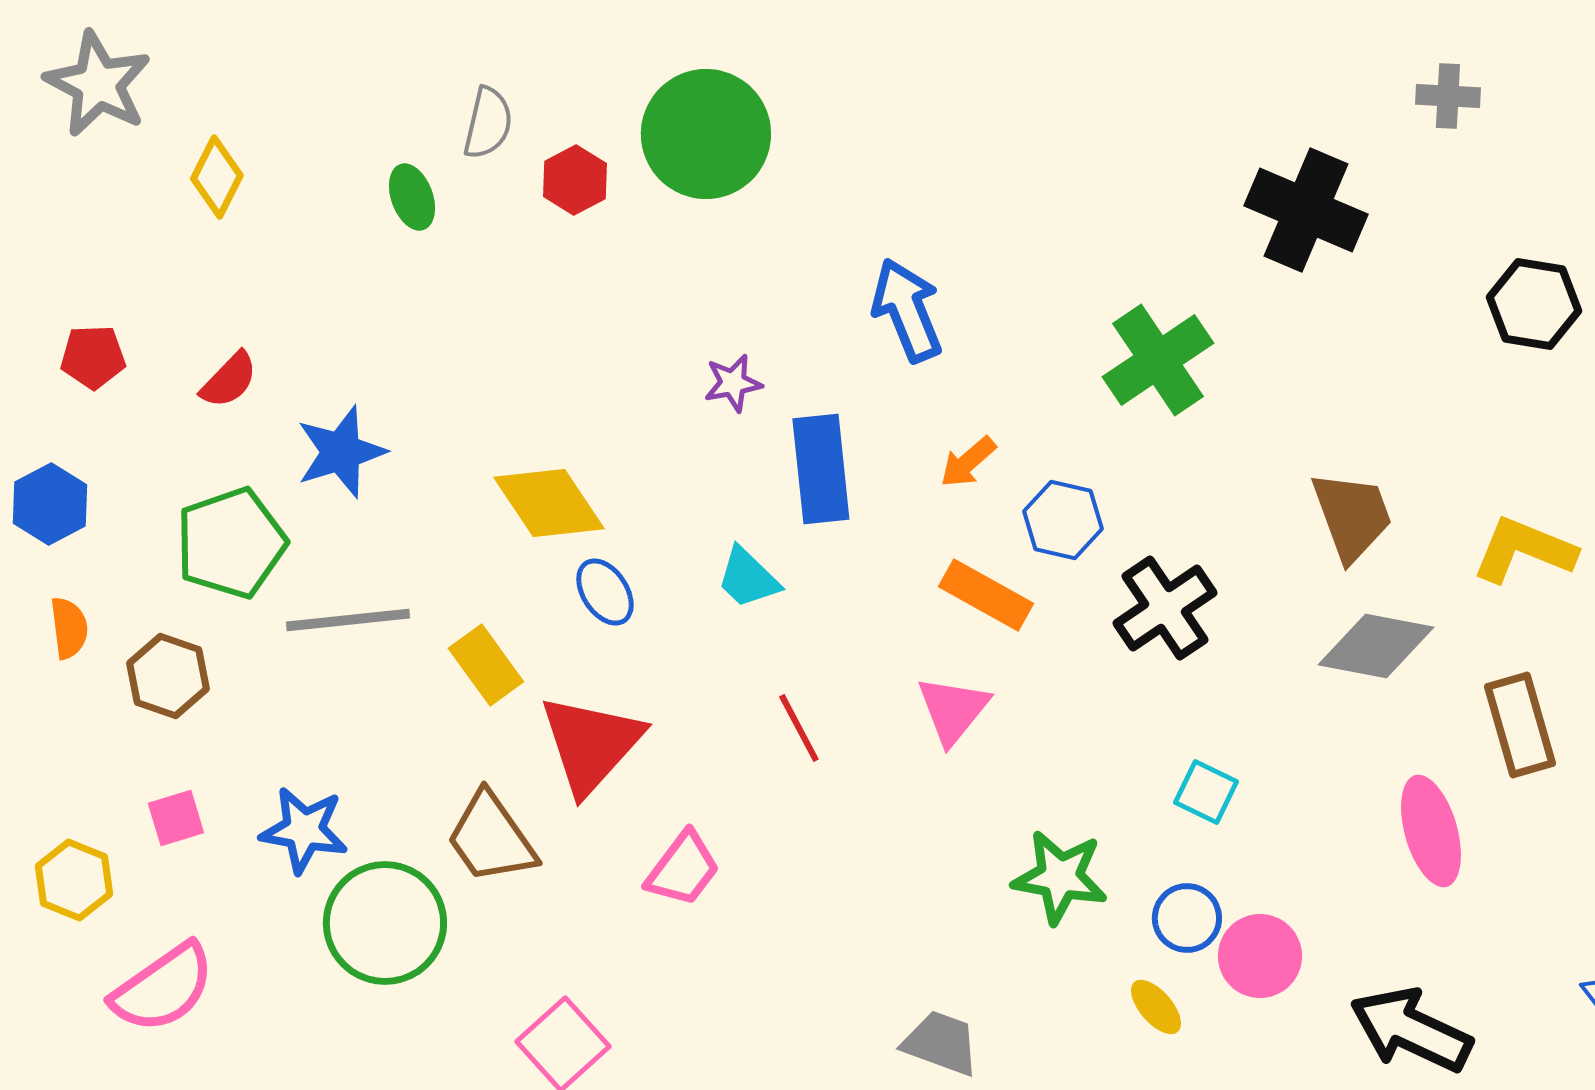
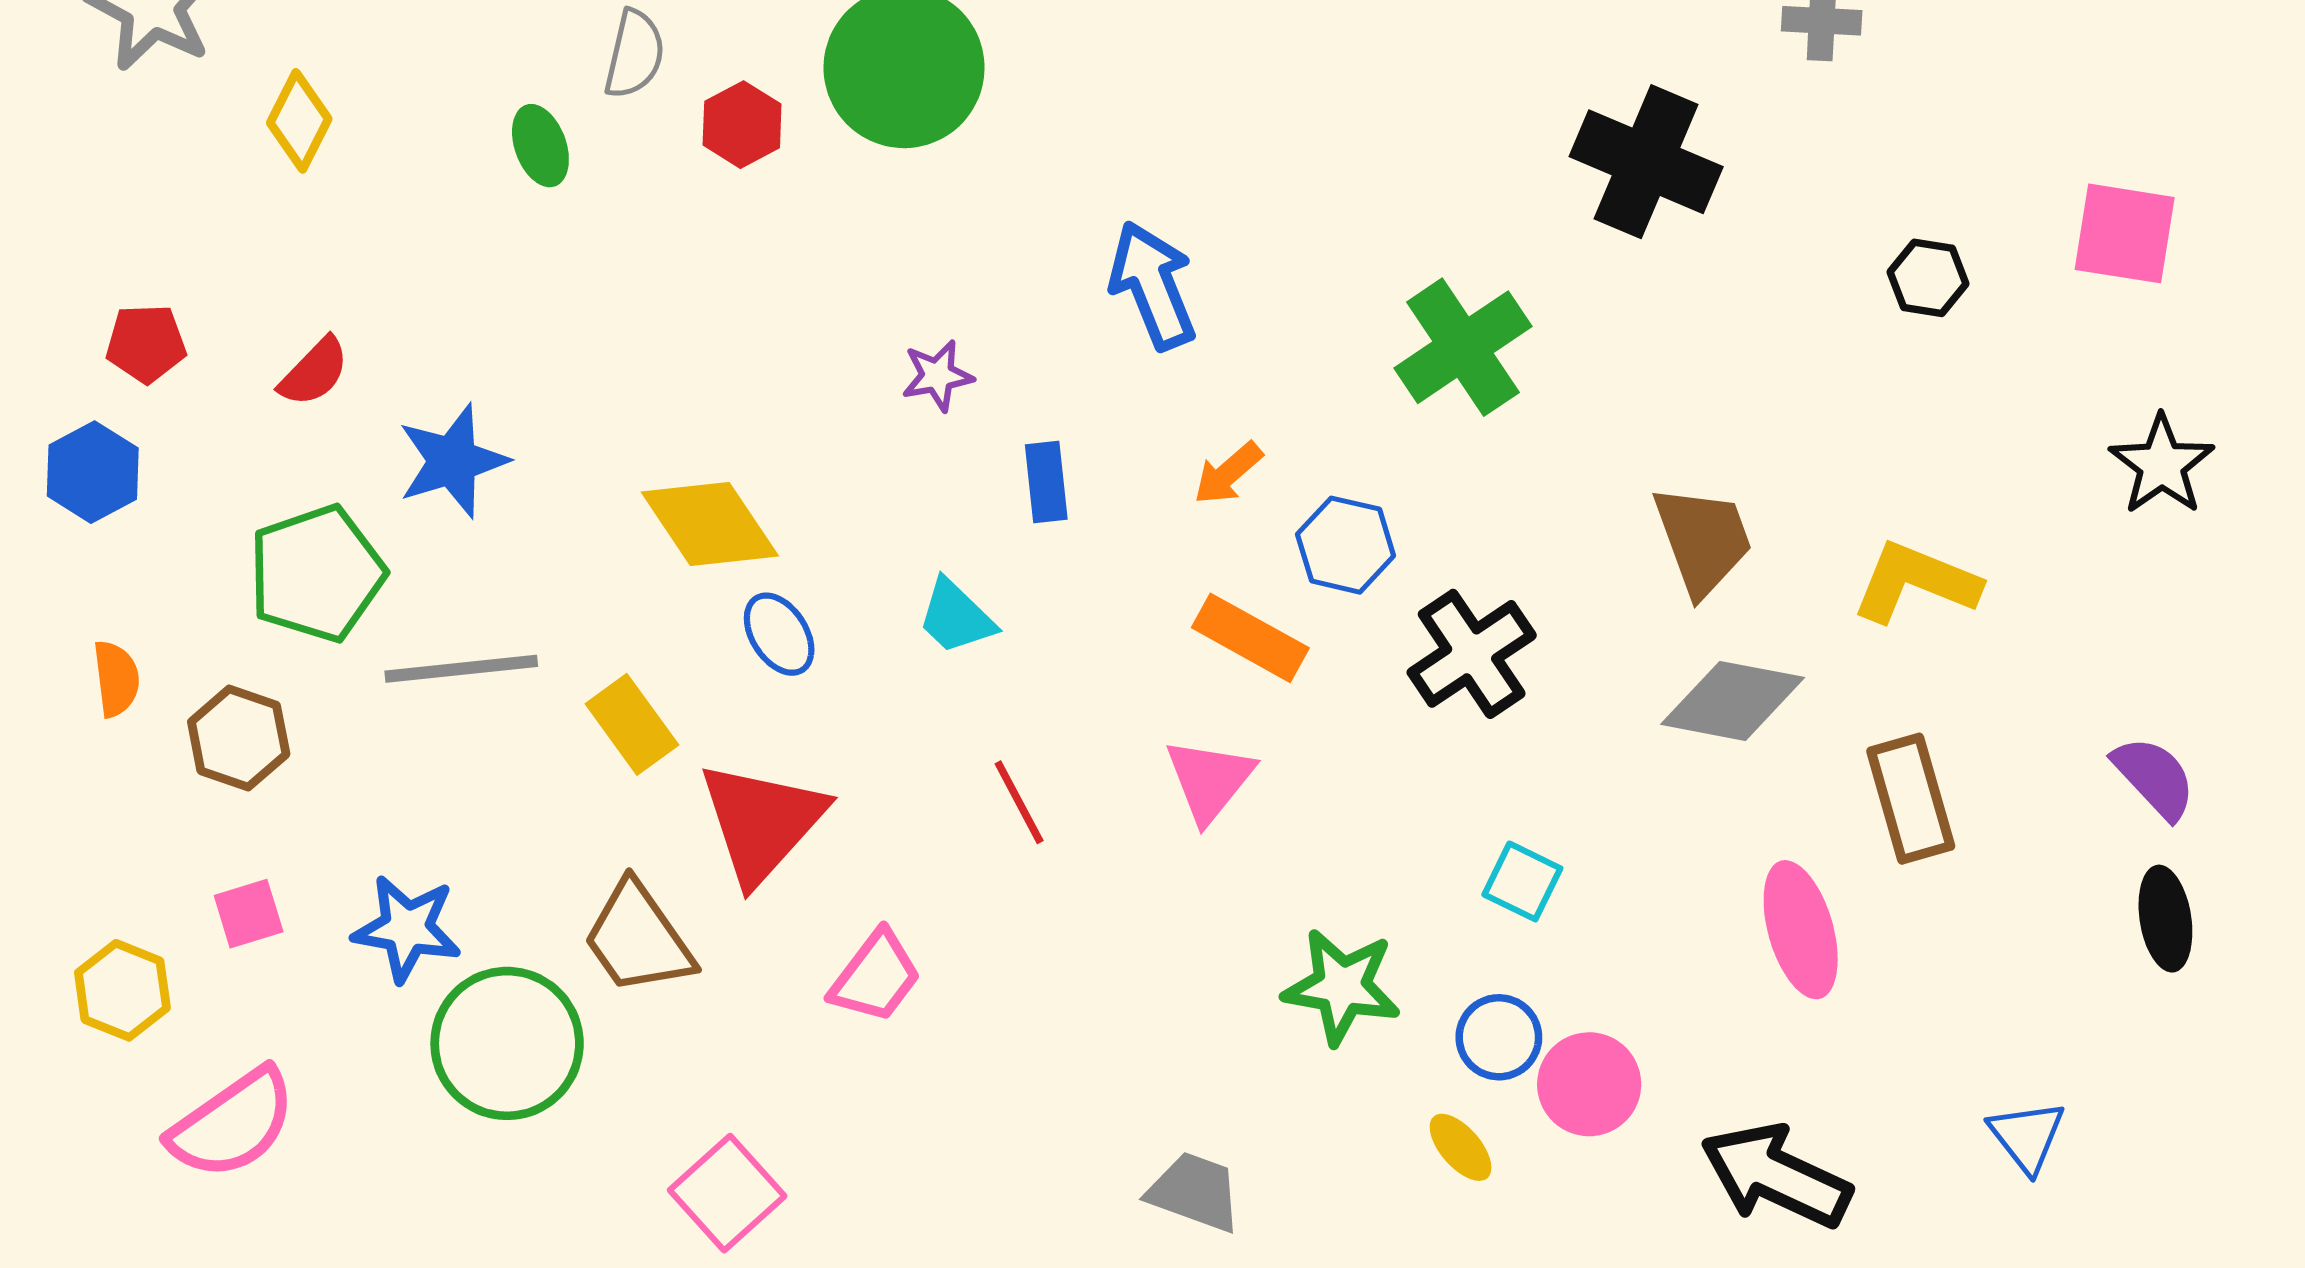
black hexagon: (1534, 304) -> (1928, 278), size x0.7
blue rectangle: (821, 469) -> (1046, 482), size x0.6
blue hexagon: (50, 504) -> (93, 472), moved

